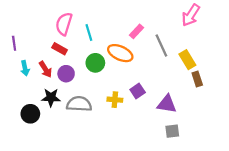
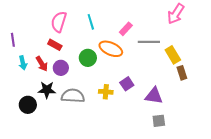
cyan line: (89, 32) -> (91, 22), moved
gray line: (161, 46) -> (149, 42), turned -65

